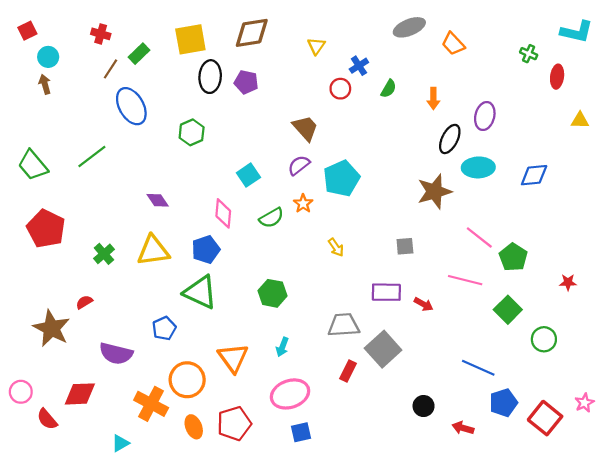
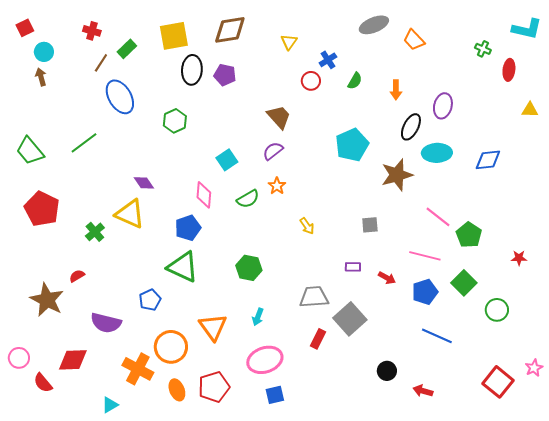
cyan pentagon: (341, 178) -> (352, 145), moved
yellow triangle: (153, 251) -> (130, 214), moved, turned 32
purple rectangle: (386, 292) -> (353, 267), size x0.6
blue pentagon: (503, 403) -> (425, 292), moved

